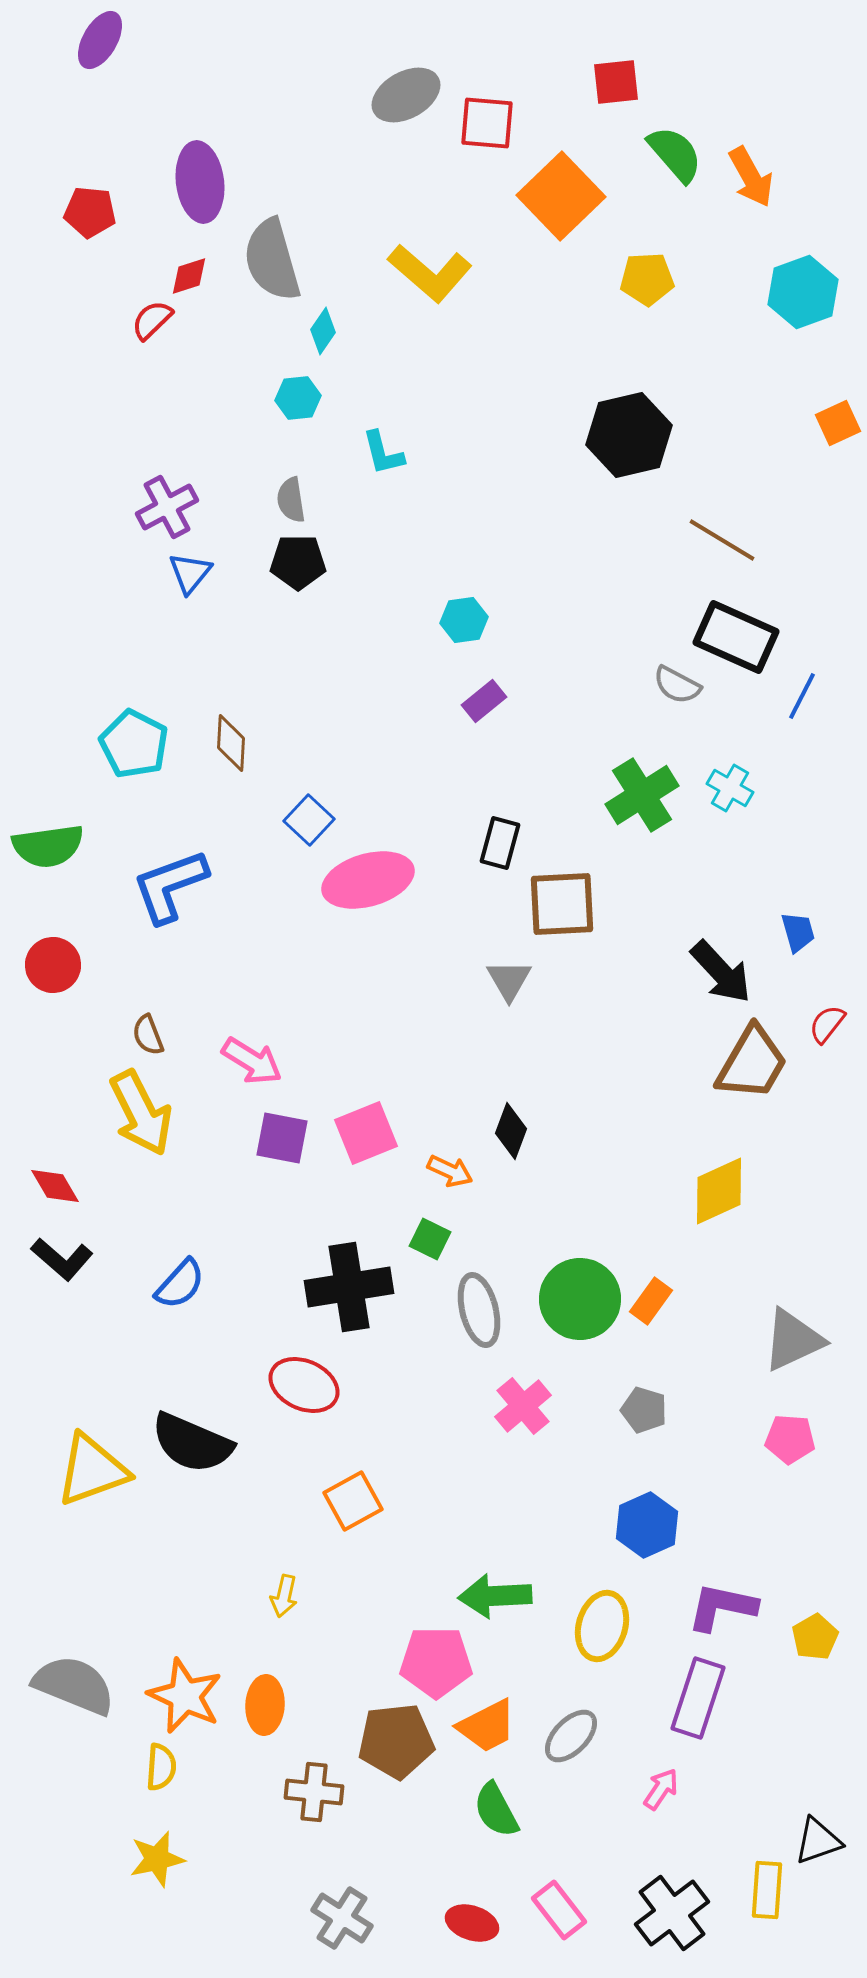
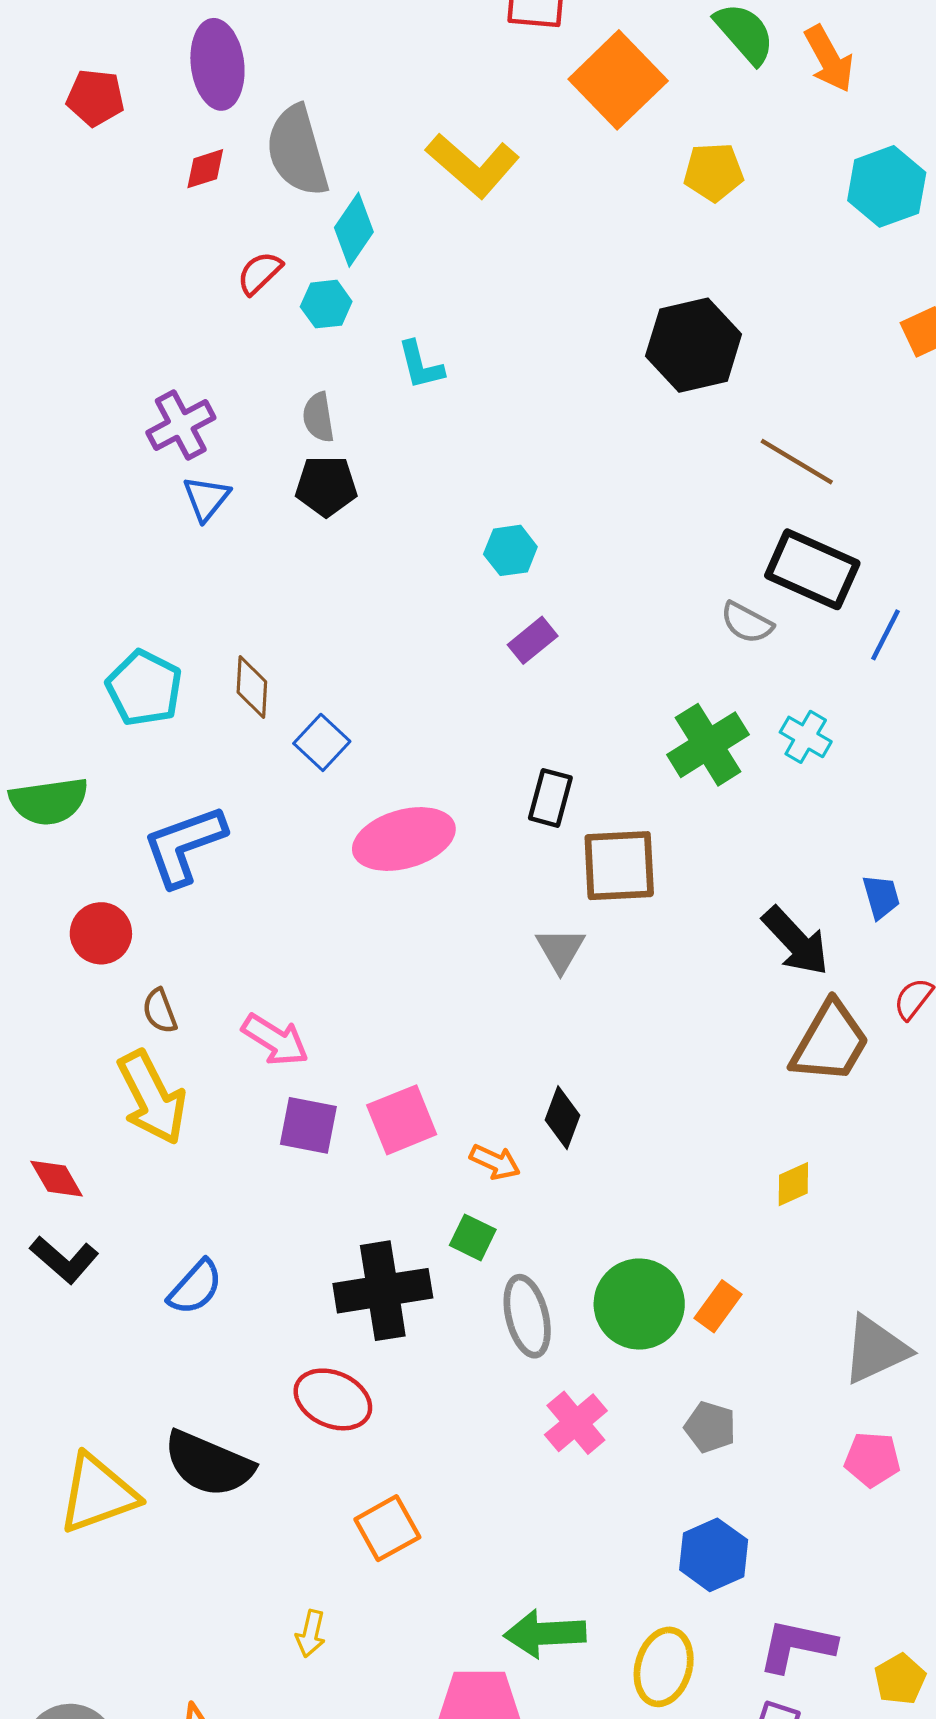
red semicircle: (152, 320) -> (260, 273), moved
cyan diamond: (323, 331) -> (354, 230), size x1.4
blue square: (309, 820) -> (322, 742), moved
red circle: (53, 965) -> (101, 933), moved
yellow diamond: (719, 1191) -> (793, 1184), size x0.6

